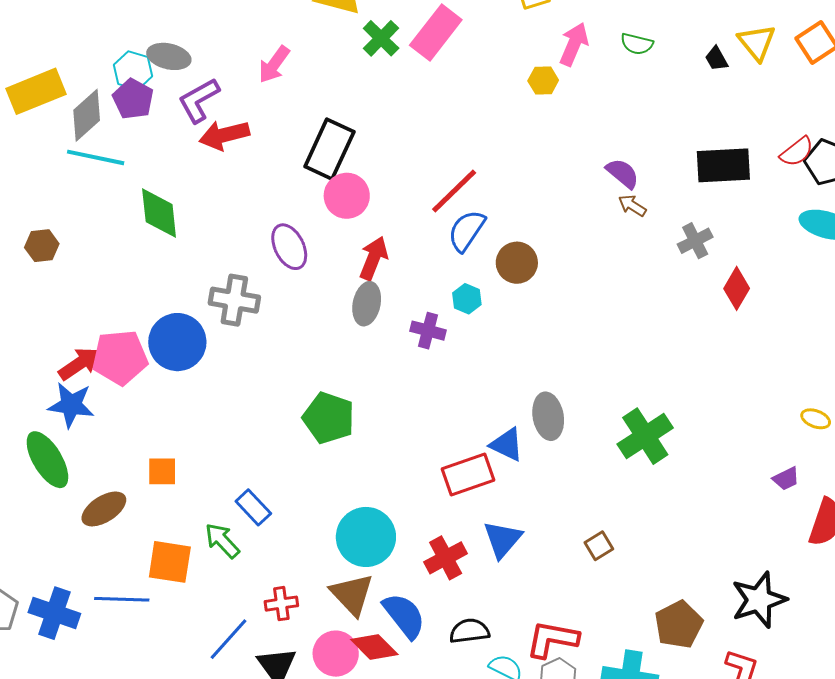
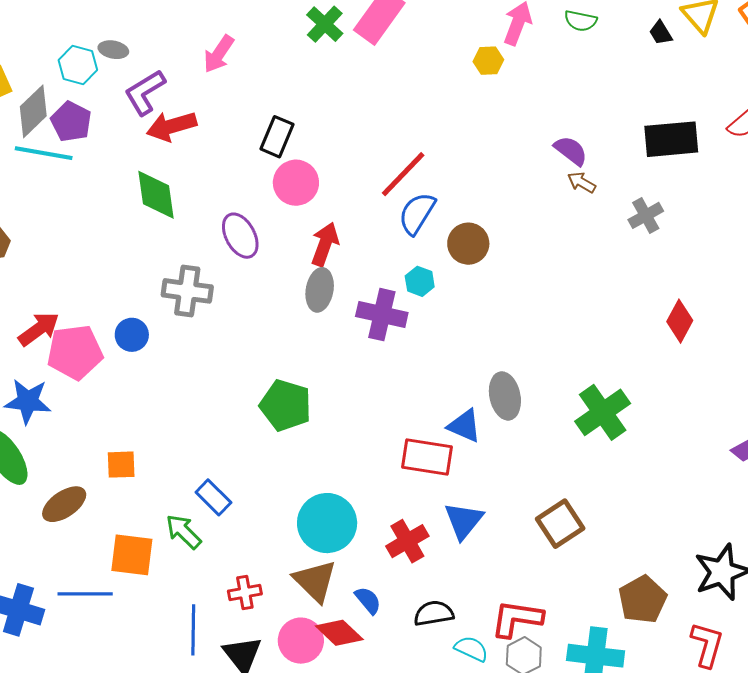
gray ellipse: (169, 56) -> (113, 50), size x0.7
purple pentagon: (133, 99) -> (71, 122), moved
black rectangle: (329, 149) -> (277, 137), size x0.7
green diamond: (159, 213) -> (156, 195), moved
red diamond: (737, 288) -> (680, 321), moved
purple cross: (428, 331) -> (382, 315), size x1.4
blue circle: (177, 342) -> (132, 335), size x0.6
red arrow: (79, 364) -> (39, 329), moved
red rectangle: (468, 474) -> (427, 457), turned 30
brown square: (599, 546) -> (560, 524), size x1.6
blue semicircle: (404, 616) -> (368, 600), size x0.6
blue line: (229, 639) -> (193, 630), turned -39

